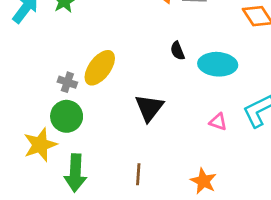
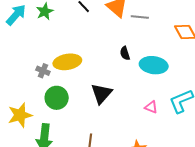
yellow ellipse: (100, 68) -> (67, 62), turned 40
green circle: (67, 116) -> (57, 98), moved

